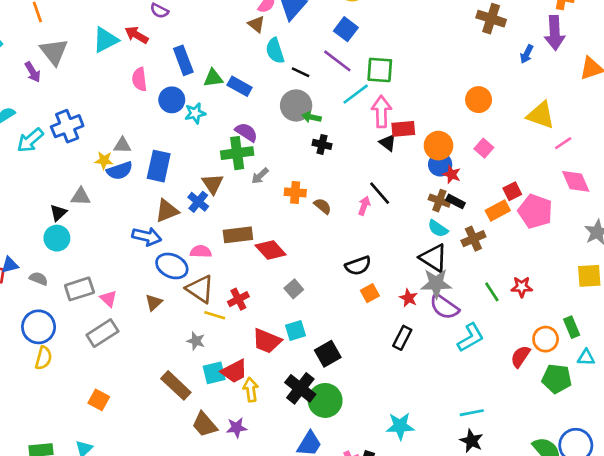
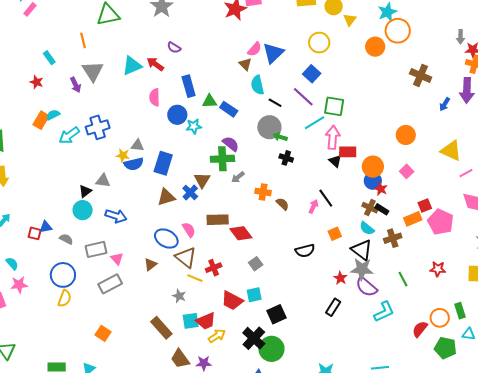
blue arrow: (147, 236) -> (116, 216), moved
pink semicircle: (201, 252) -> (189, 230), turned 49
red star: (522, 287) -> (438, 269), moved
orange square: (370, 293) -> (335, 234), moved
yellow arrow: (251, 390) -> (217, 336), turned 60

